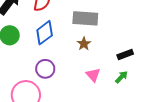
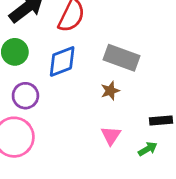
purple circle: (45, 69) -> (25, 96), moved

